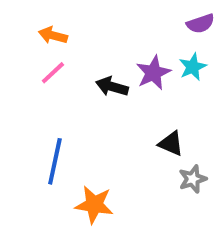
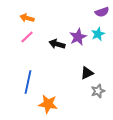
black triangle: (171, 144) -> (87, 73), turned -48

